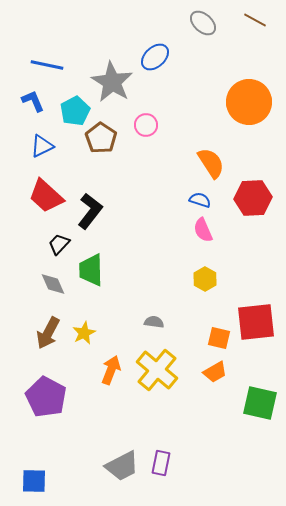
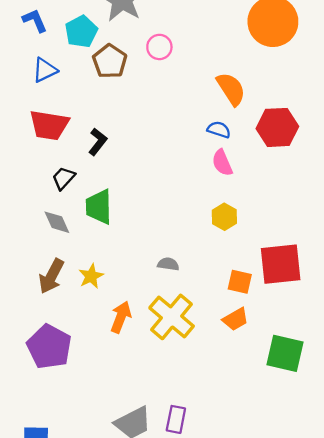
red trapezoid: (46, 196) -> (49, 125), turned -33
black L-shape: (90, 211) -> (98, 142), size x0.7

